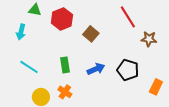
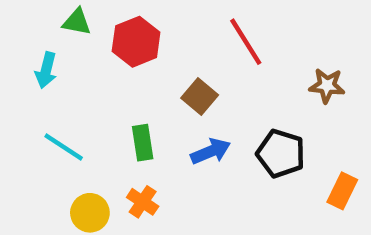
red line: (128, 17) -> (246, 42), moved
brown square: (91, 34) -> (200, 97), moved

